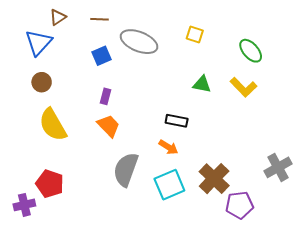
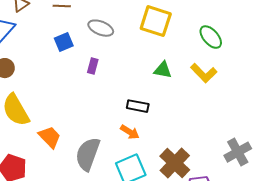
yellow square: (195, 34) -> (156, 21), size x1.8
gray ellipse: (139, 42) -> (101, 28), size x0.7
purple rectangle: (106, 96) -> (93, 66), moved
orange trapezoid: (109, 126) -> (50, 137), moved

